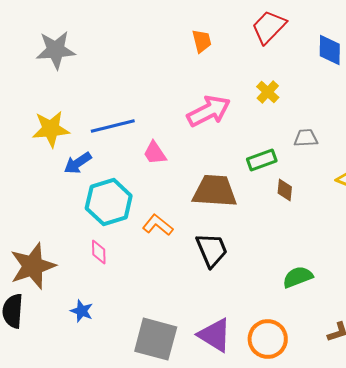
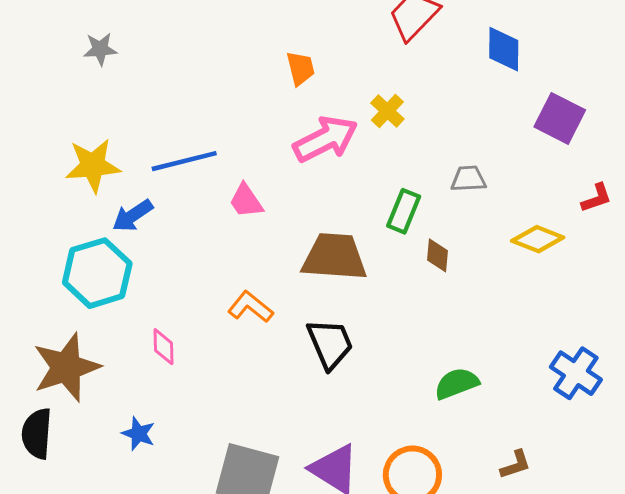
orange trapezoid: (202, 41) -> (300, 68), moved
gray star: (56, 50) -> (100, 49), size x0.6
yellow cross: (268, 92) -> (387, 111), moved
green rectangle: (262, 160) -> (404, 211), turned -48
cyan hexagon: (109, 202) -> (97, 273), moved

